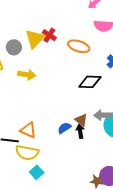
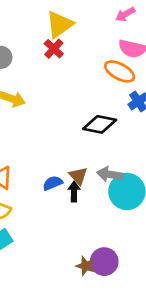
yellow triangle: (35, 39) -> (59, 24), moved
orange ellipse: (79, 46) -> (120, 71), moved

